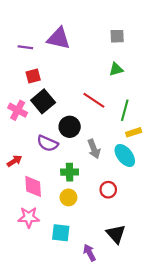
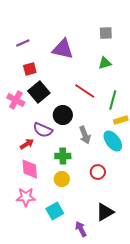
purple triangle: (59, 38) -> (63, 49), moved
purple line: (25, 47) -> (23, 43), turned -32
red arrow: (14, 161) -> (27, 144), moved
cyan square: (61, 233) -> (55, 211), turned -36
black triangle: (116, 234) -> (105, 212), turned 42

